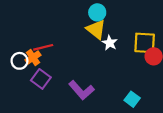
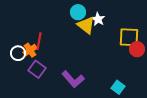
cyan circle: (97, 12) -> (78, 12), moved
white star: (110, 43) -> (98, 19), moved
red line: (43, 47) -> (39, 41), turned -66

